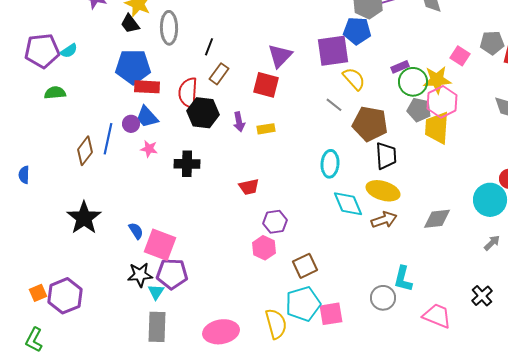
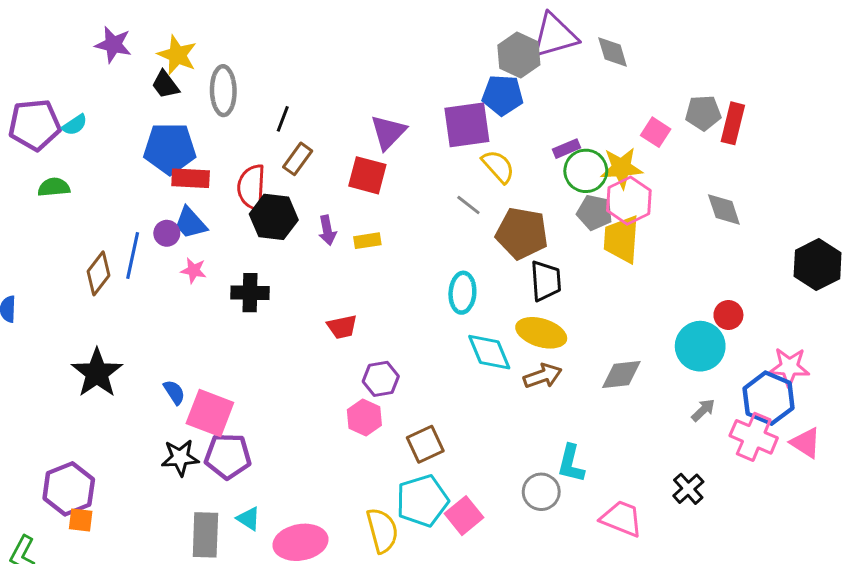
cyan triangle: (156, 292) -> (249, 519), moved, turned -30
orange square: (38, 293) -> (81, 520), moved, turned 30
pink square: (331, 314) -> (464, 516), turned -30

